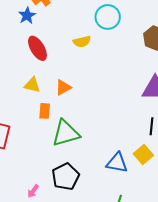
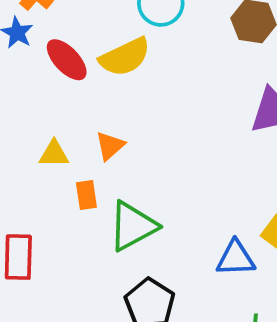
yellow semicircle: (82, 42) -> (125, 57), size x1.6
red ellipse: (37, 48) -> (67, 60), moved

